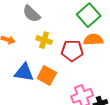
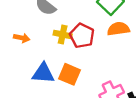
red pentagon: (72, 51) -> (82, 36), moved, turned 30

